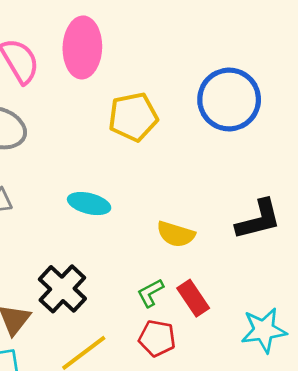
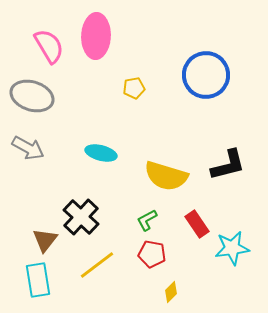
yellow pentagon: (133, 117) -> (134, 88), size x0.6
yellow semicircle: (176, 234) -> (166, 176), size x1.5
red rectangle: (193, 298) -> (197, 224), moved

